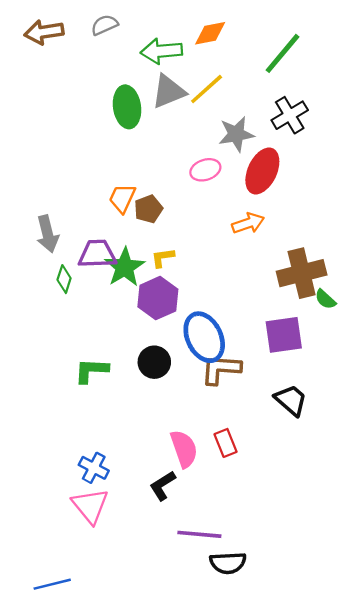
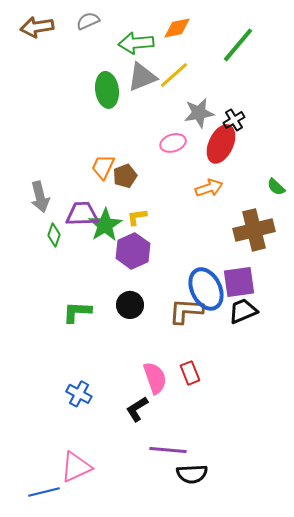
black cross: (290, 115) -> (234, 120), moved, size x0.7
green semicircle: (325, 299) -> (276, 187), moved
blue ellipse: (204, 337) -> (206, 289), moved
black trapezoid: (291, 400) -> (243, 311), moved, turned -64
pink triangle: (90, 506) -> (76, 467), moved, turned 44

